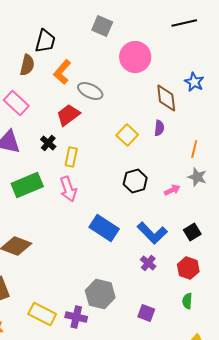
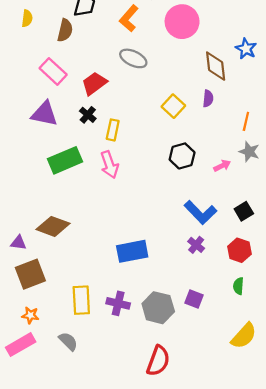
orange L-shape: (62, 72) -> (129, 18), moved
red trapezoid: (68, 115) -> (94, 83), moved
blue rectangle: (104, 228) -> (132, 251), moved, turned -44
gray hexagon: (100, 294) -> (158, 308), moved
yellow rectangle: (42, 314) -> (81, 300), turned 60

